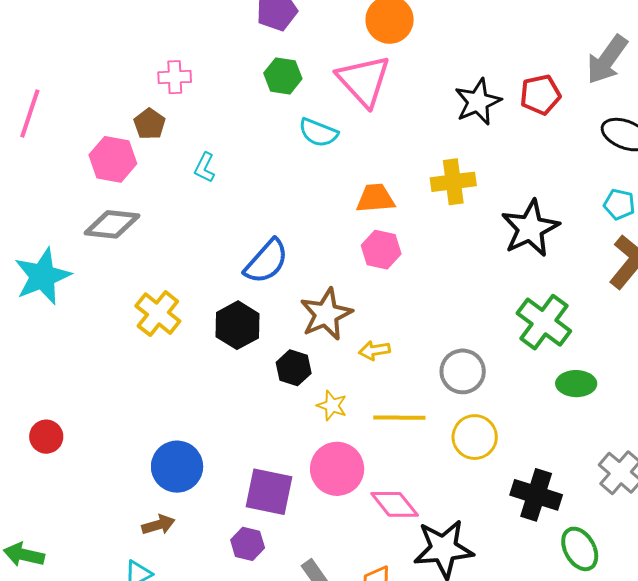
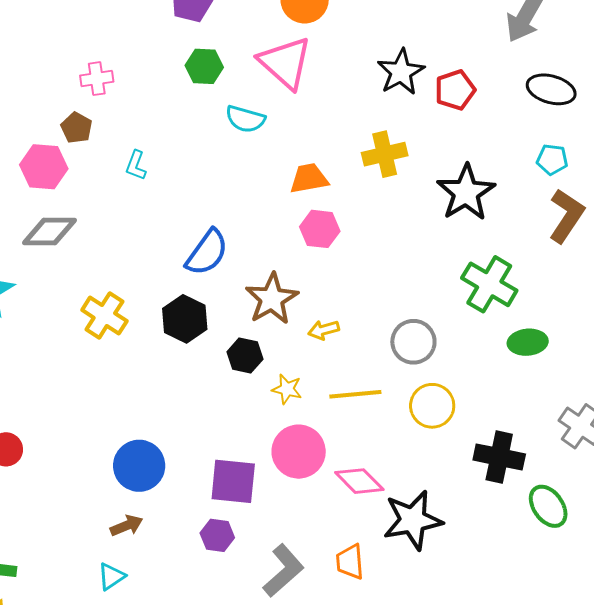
red pentagon: (540, 95) -> (455, 90), moved

